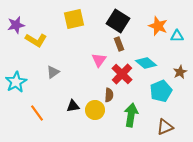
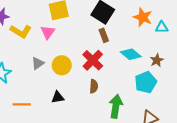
pink triangle: (99, 60) -> (48, 32), moved
brown star: (180, 72) -> (157, 60), moved
red cross: (122, 74) -> (93, 60), moved
yellow circle: (95, 110) -> (62, 65), moved
orange line: (37, 113) -> (22, 104), turned -54

